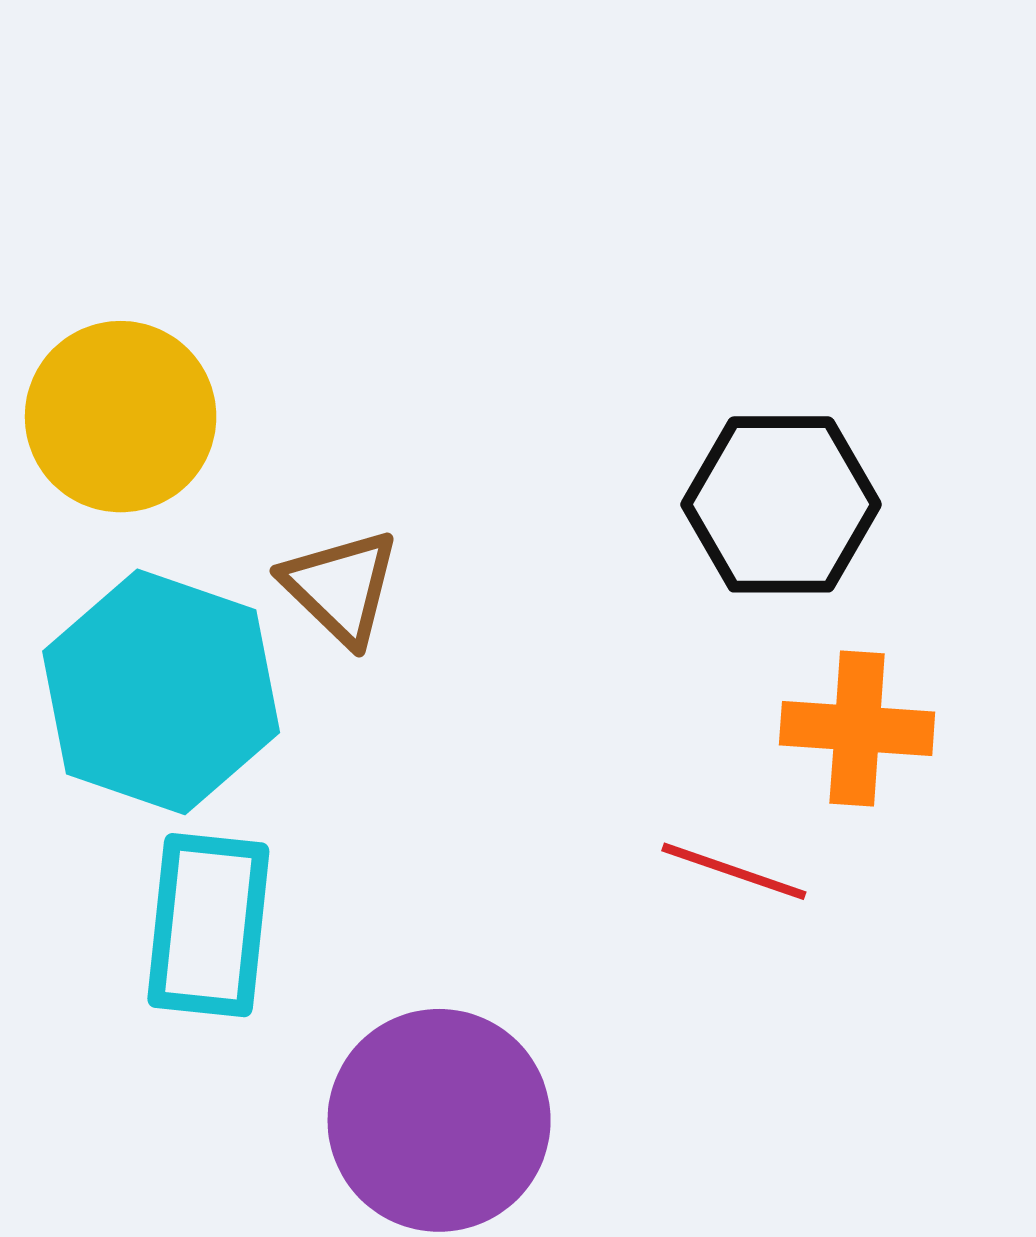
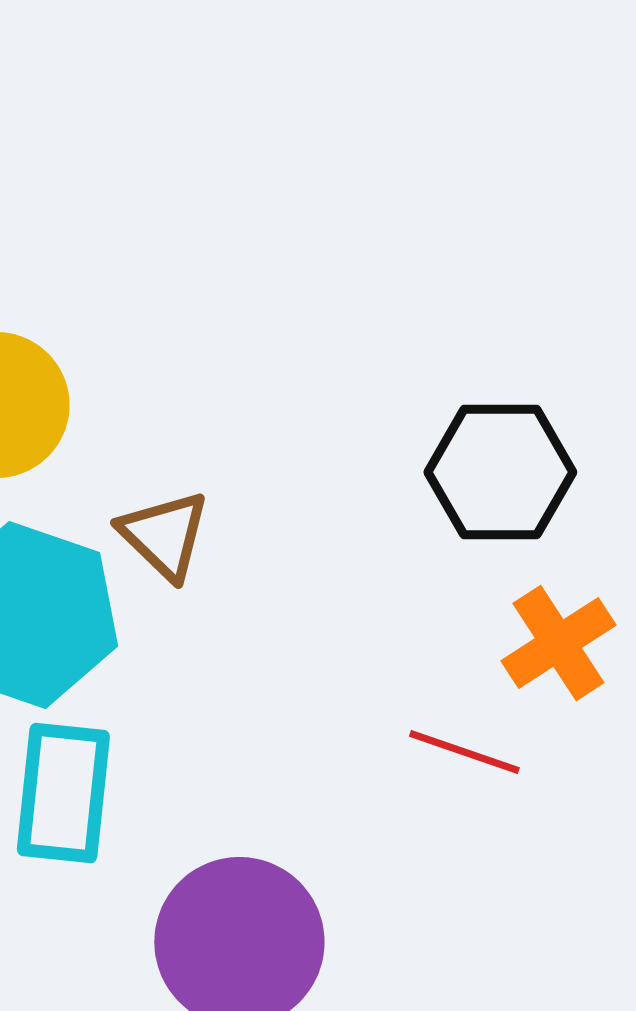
orange cross: (857, 729) -> (558, 643), turned -37

